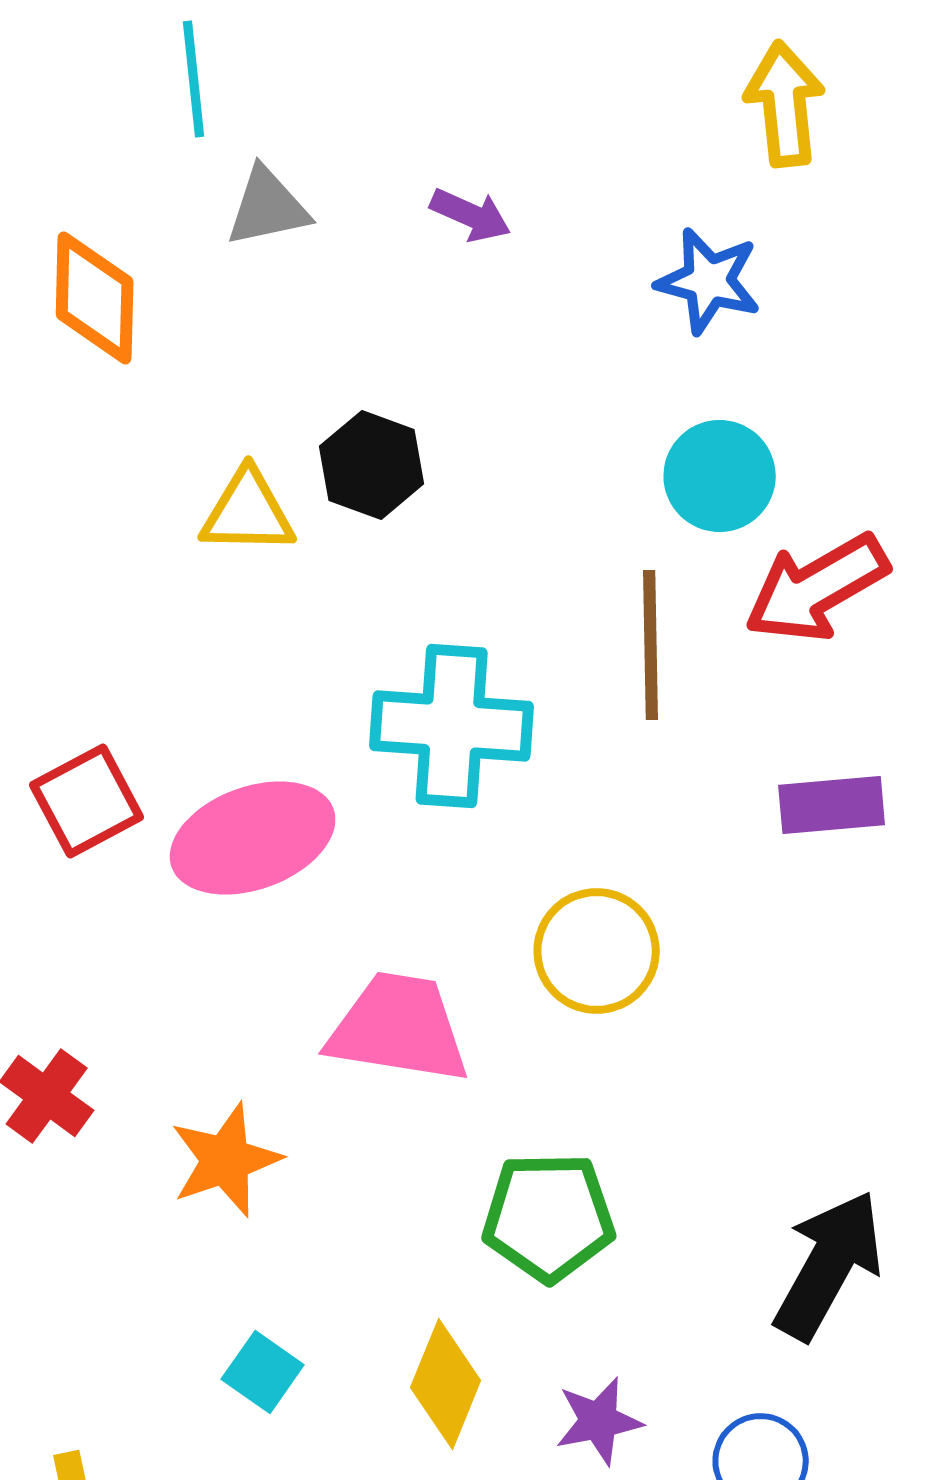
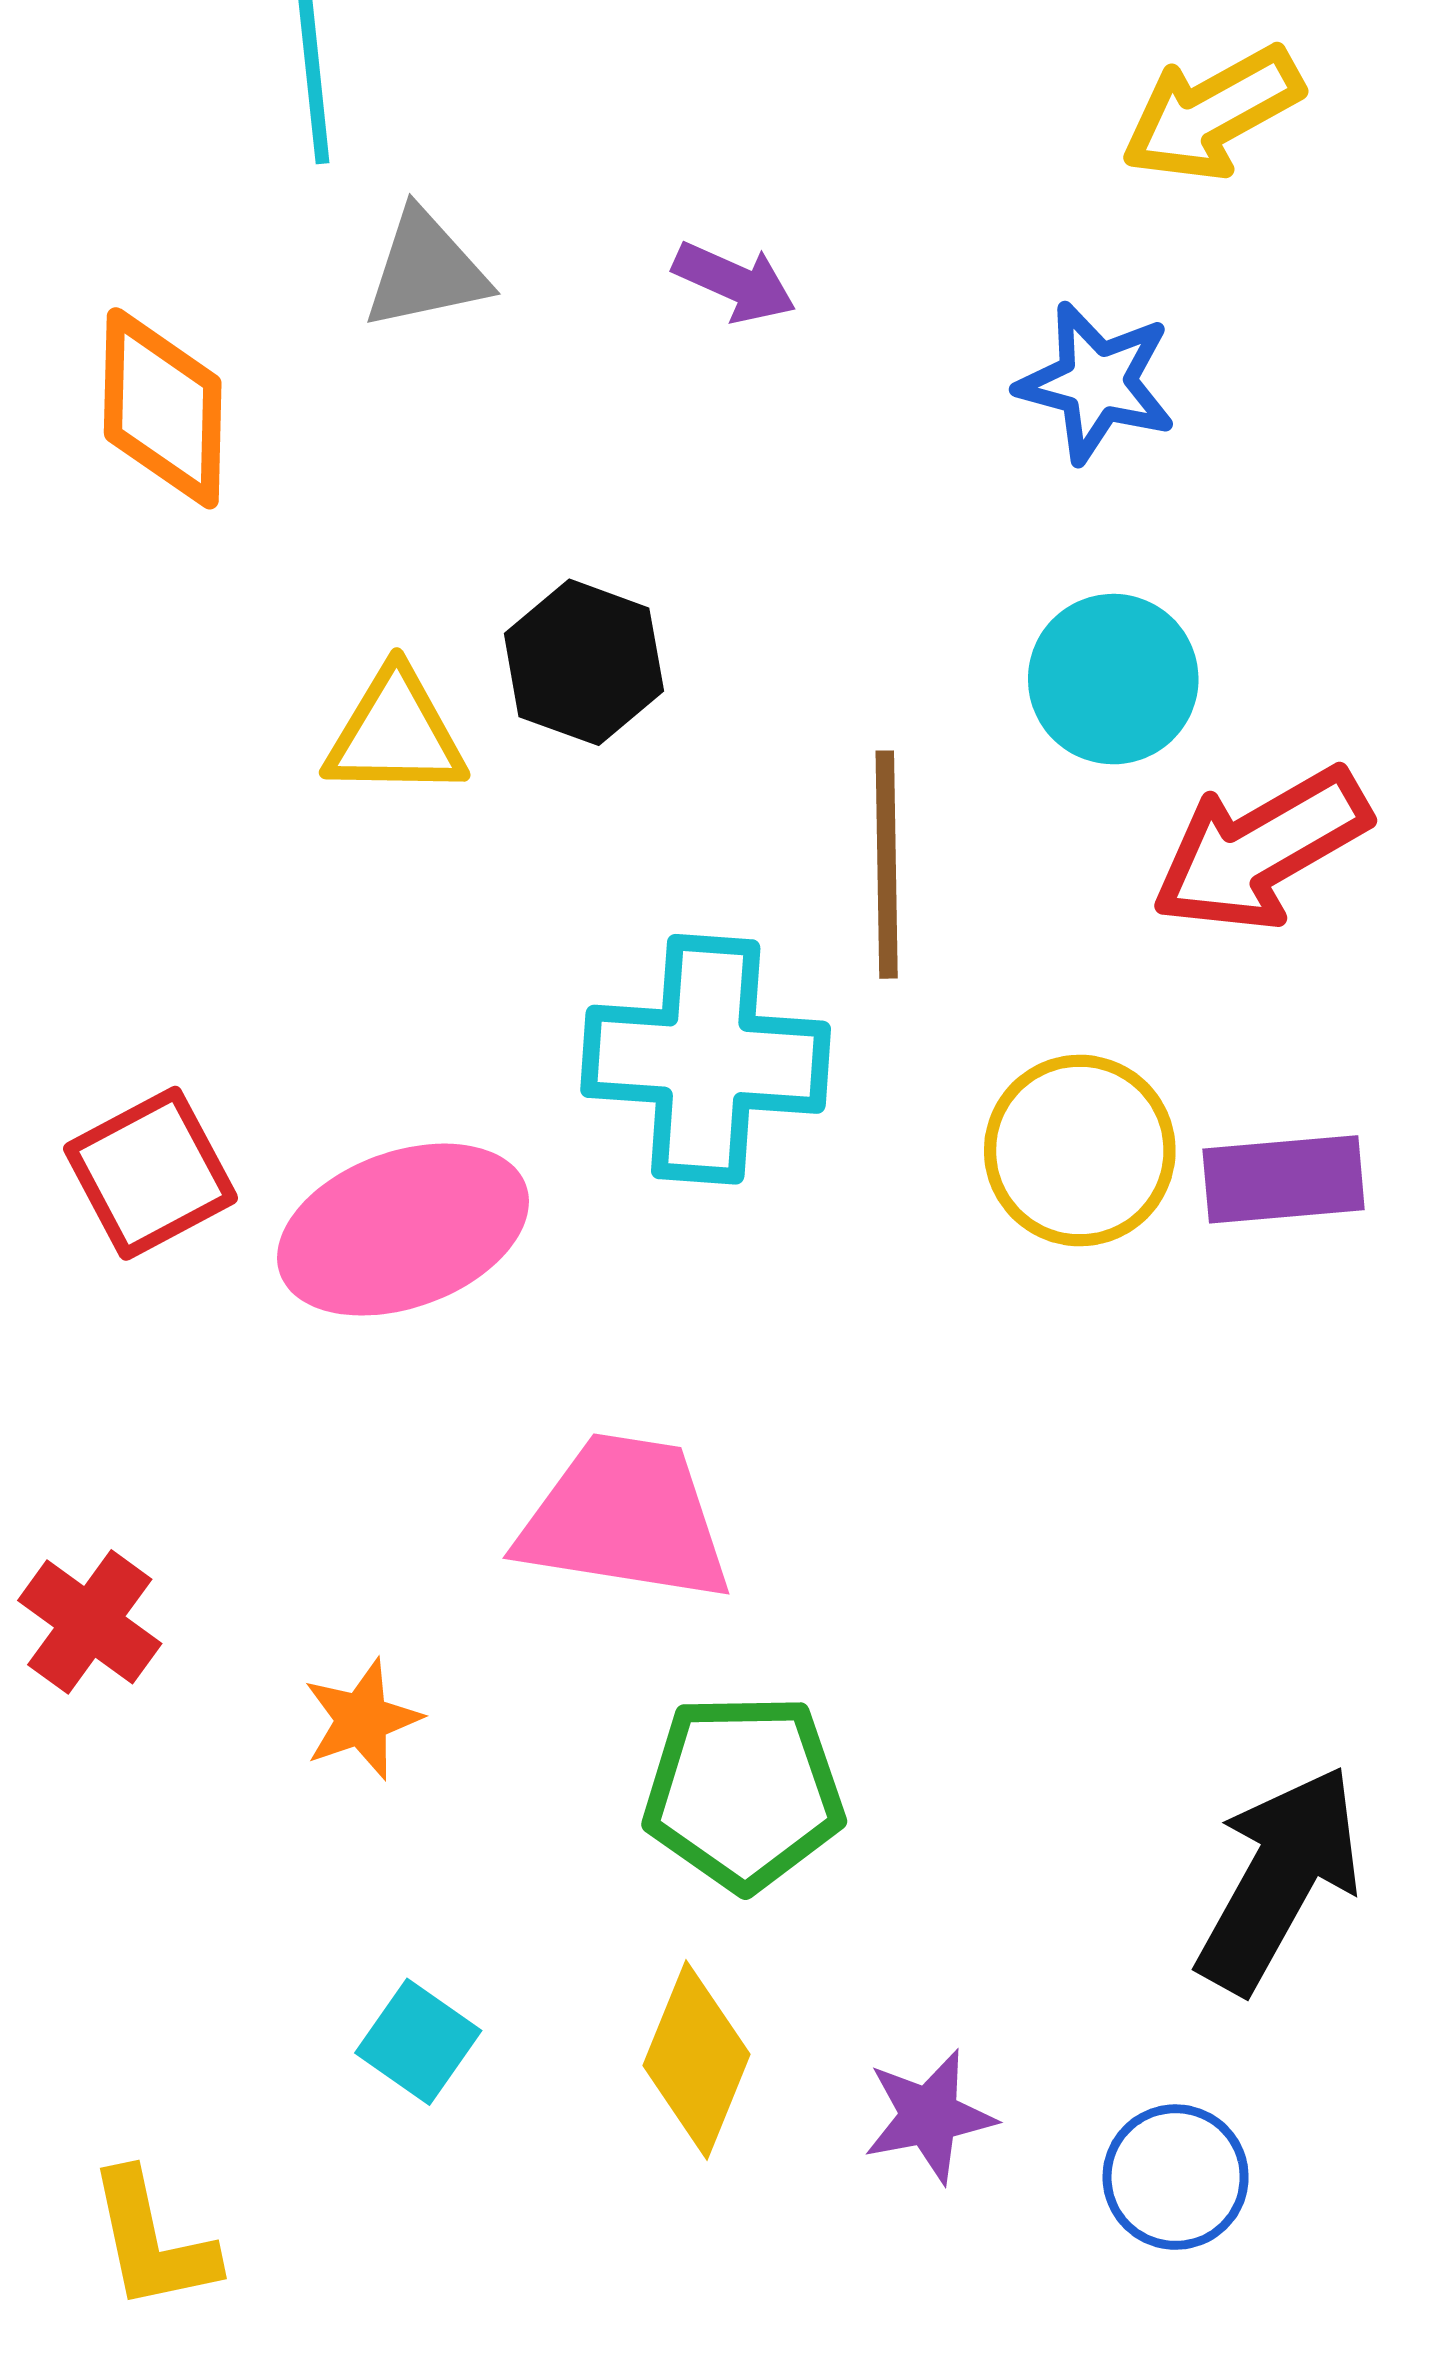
yellow arrow: (785, 104) -> (1212, 113), turned -113
brown line: (651, 645) -> (887, 865), moved
yellow circle: (597, 951) -> (1080, 1151), moved
orange star: (226, 1160) -> (362, 1719), size x0.7
green pentagon: (549, 1217) -> (744, 1792), moved

